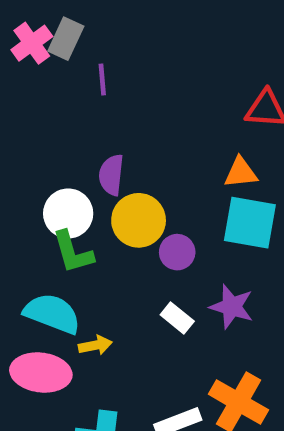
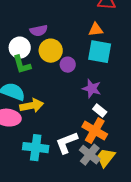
purple semicircle: (111, 175) -> (39, 31), turned -108
white rectangle: (177, 318) -> (100, 111), moved
yellow arrow: (95, 345) -> (32, 106), size x1.6

